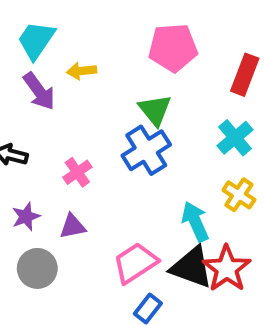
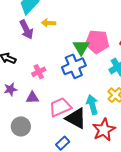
pink pentagon: (173, 48) -> (97, 42), moved
pink trapezoid: (135, 263) -> (60, 107), moved
black triangle: (191, 267) -> (76, 118), moved
gray circle: (37, 268) -> (21, 126), moved

